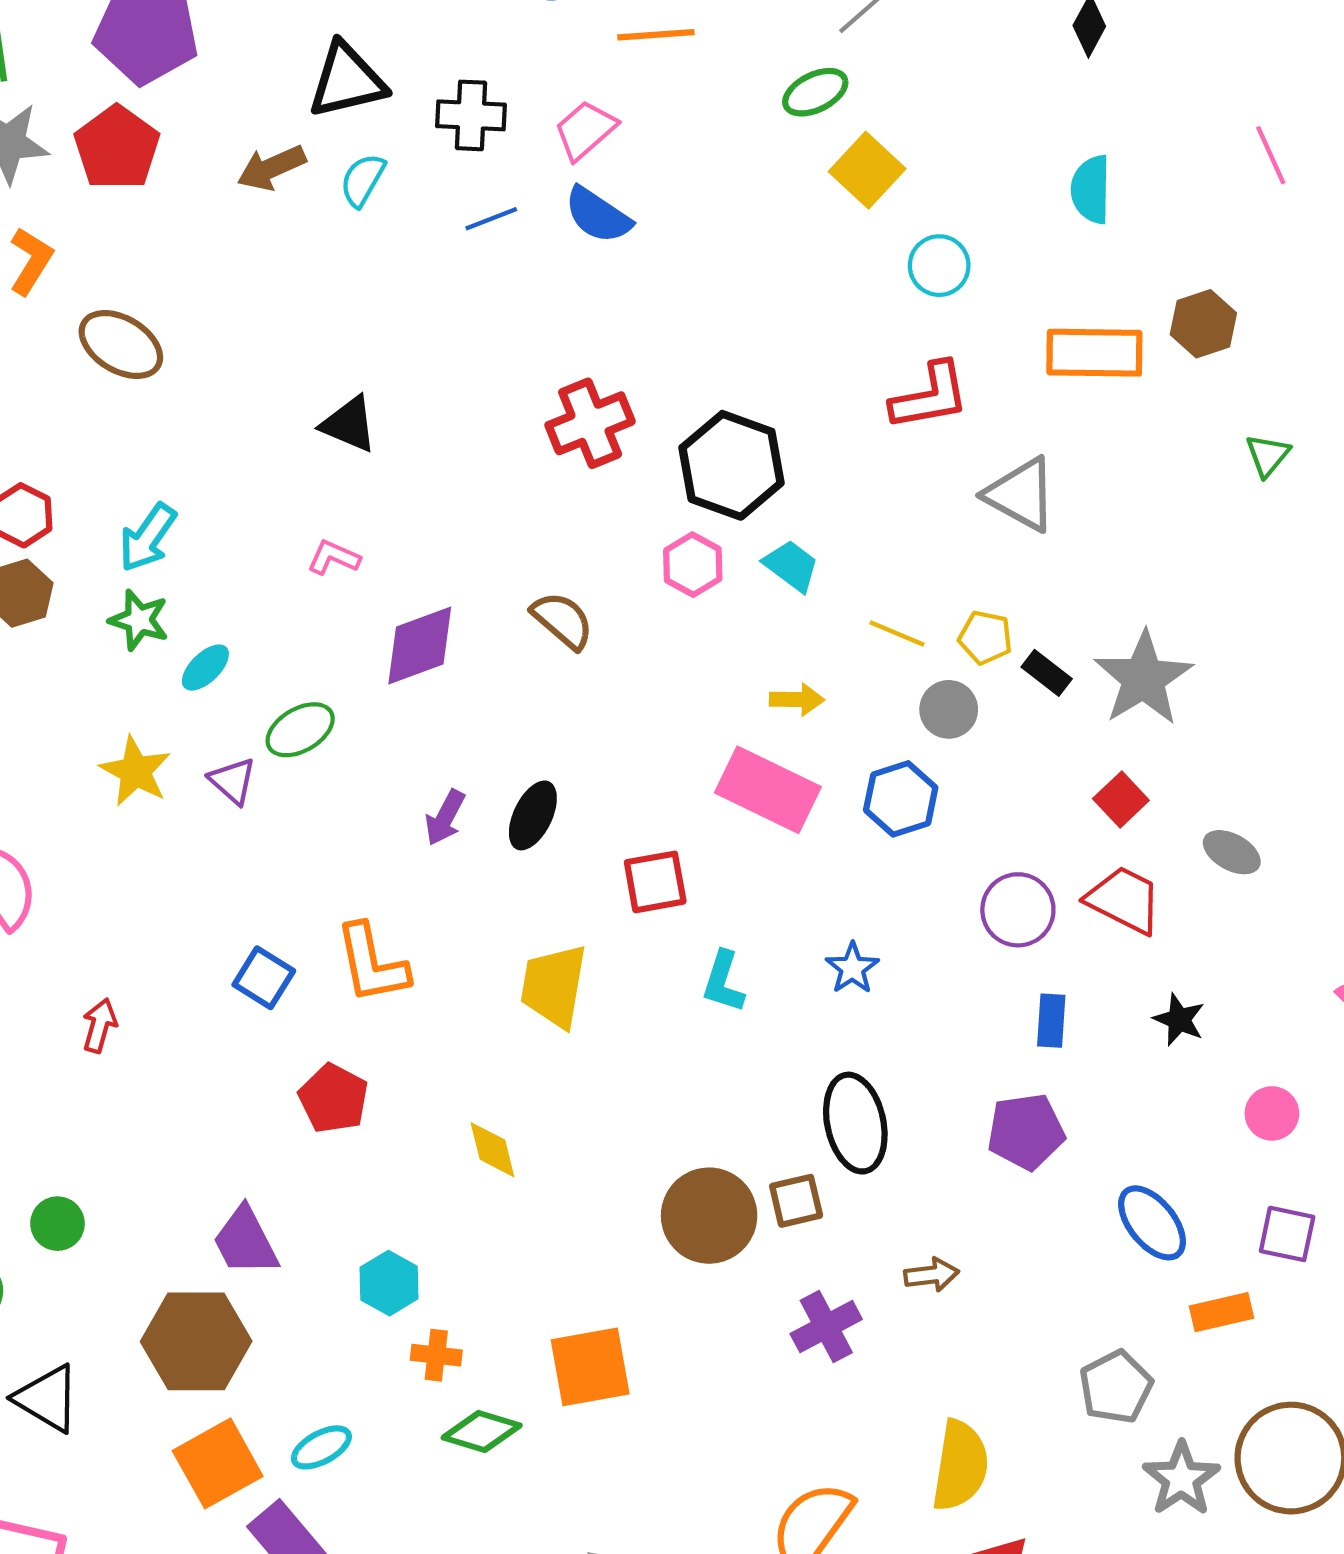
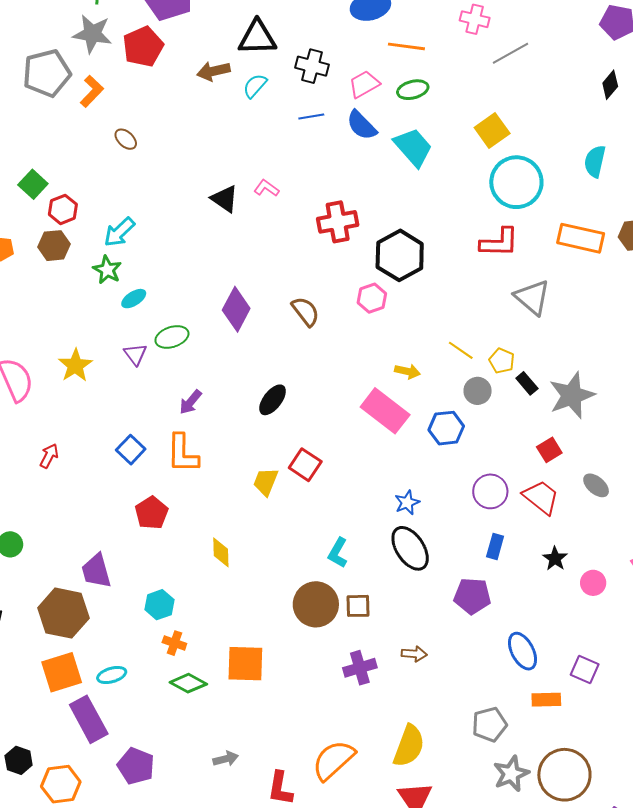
green ellipse: (815, 92) -> (413, 90), moved
cyan circle: (939, 266) -> (516, 182), size x1.8
brown ellipse: (121, 345) -> (126, 139), size x0.6
pink L-shape: (334, 557) -> (266, 188), moved
cyan trapezoid: (791, 566) -> (413, 147), moved, size x1.5
purple diamond: (420, 645) -> (236, 309), turned -54
yellow star: (135, 771) -> (75, 365), moved
purple arrow: (445, 818) -> (191, 402), moved
red square: (655, 882) -> (305, 465), moved, turned 32
cyan L-shape: (723, 982) -> (338, 553), moved
yellow trapezoid: (554, 986) -> (266, 482), size x0.7
pink circle: (1272, 1113) -> (593, 583), moved
black ellipse: (855, 1123) -> (410, 548), moved, turned -33

